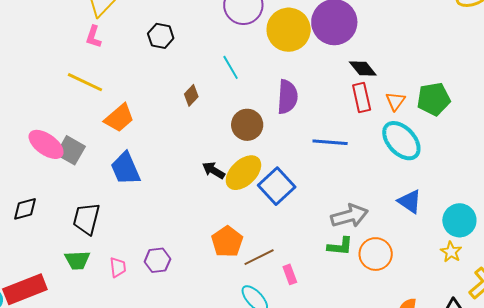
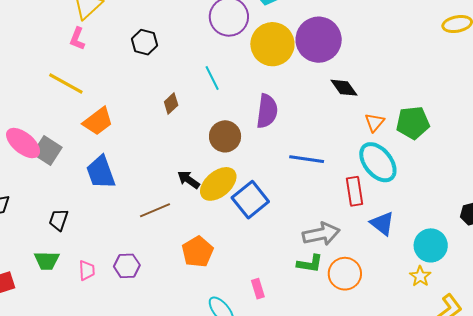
red rectangle: (362, 97) -> (355, 191), moved
black trapezoid: (86, 219) -> (59, 220), size x0.7
brown line: (259, 257) -> (155, 210), moved

